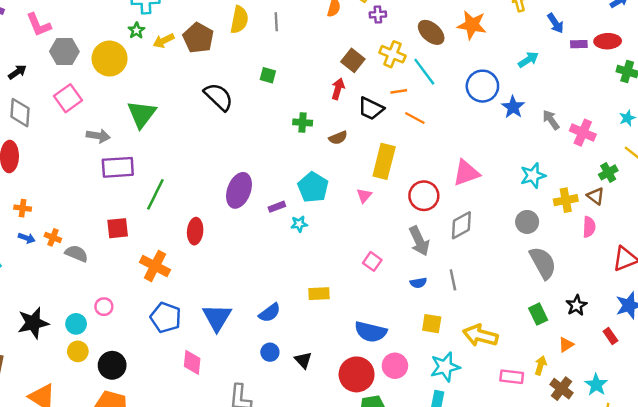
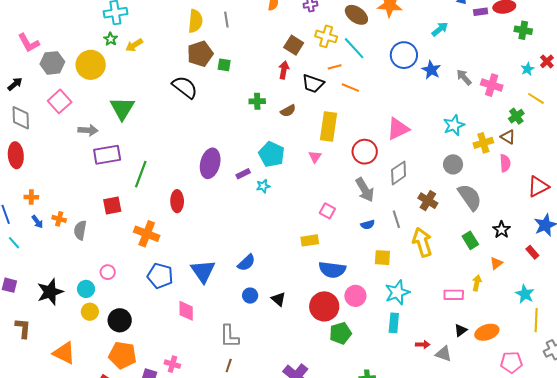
brown pentagon: (198, 38) -> (200, 54), moved, turned 30
blue arrow: (27, 238) -> (37, 222), turned 40
gray semicircle: (76, 253) -> (80, 230), turned -96
yellow rectangle: (319, 294) -> (310, 240), moved
yellow arrow: (480, 335) -> (422, 242), moved, turned 64
brown cross: (562, 389) -> (428, 201), moved

